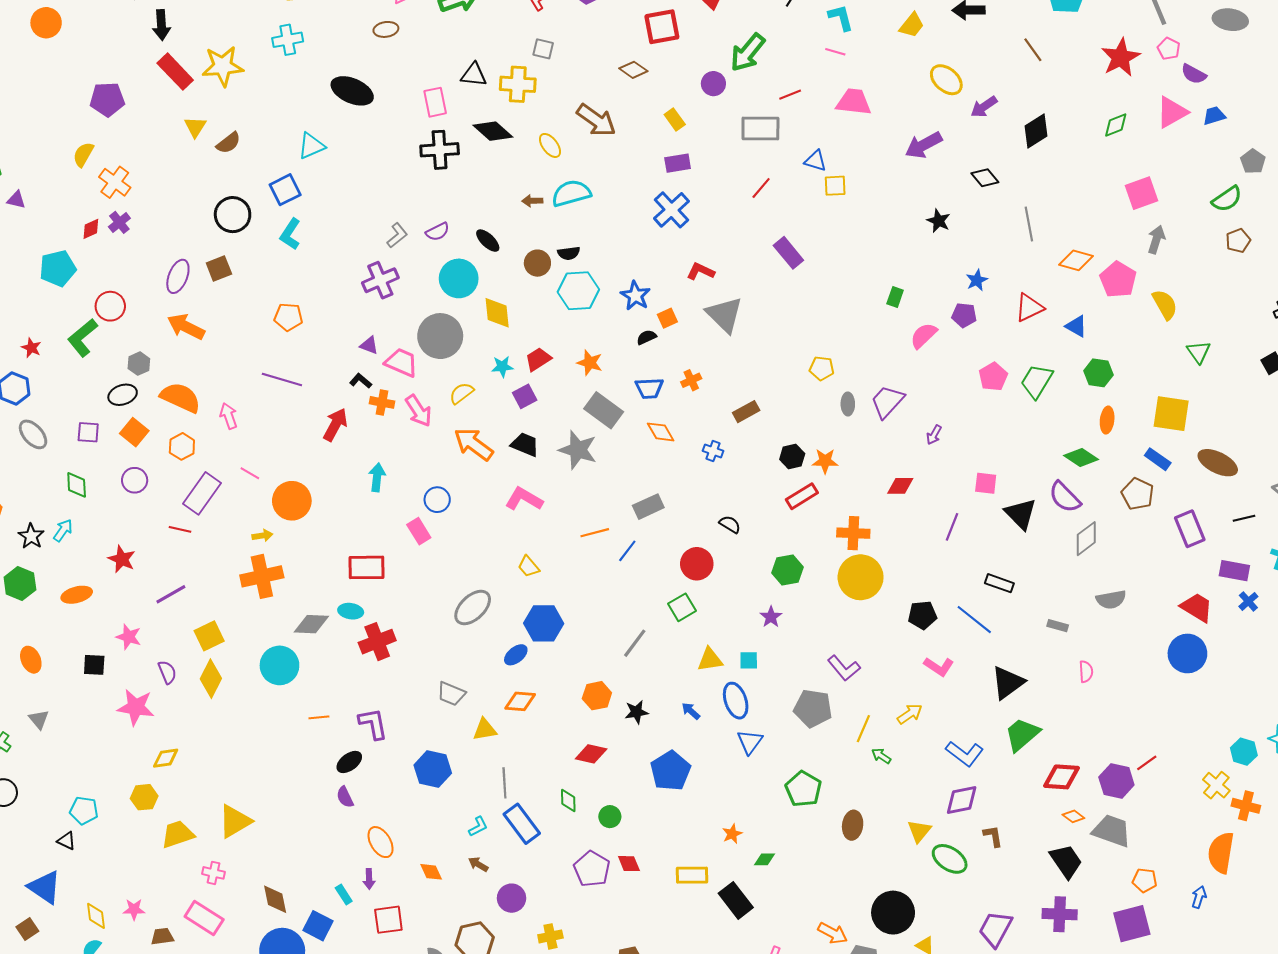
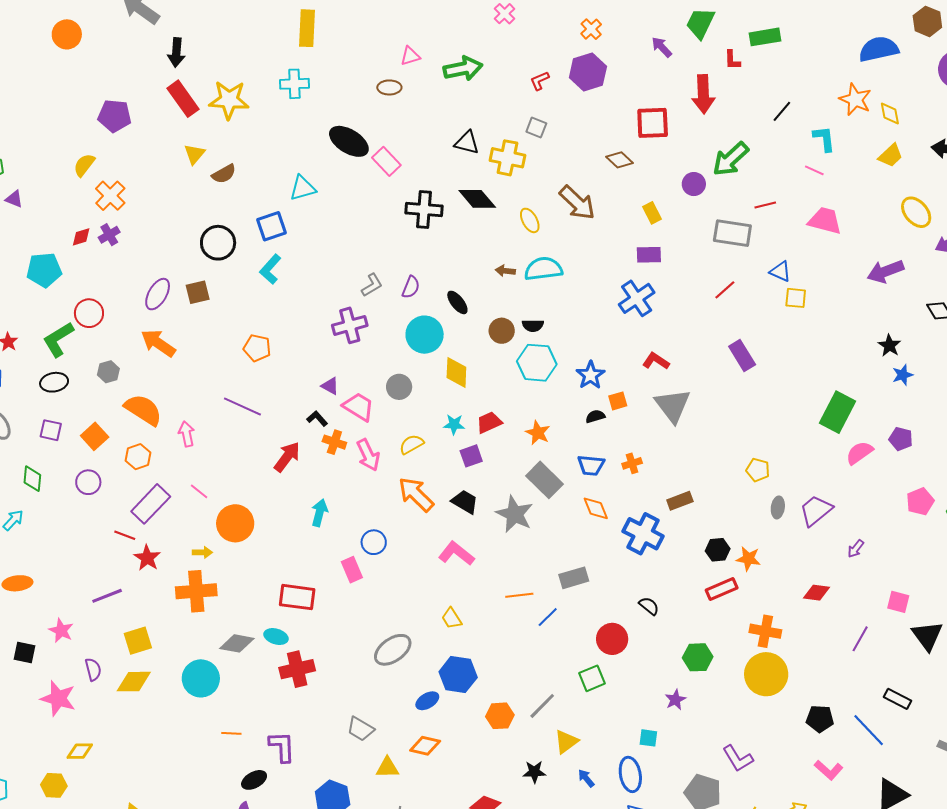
pink rectangle: (435, 102) -> (386, 161), moved, turned -40
purple semicircle: (438, 232) -> (411, 287), turned -50
blue star: (977, 280) -> (903, 375), moved
green rectangle: (895, 297) -> (838, 412), size x2.0
gray circle: (440, 336) -> (399, 387), size x0.6
black ellipse: (123, 395) -> (54, 382), moved
blue cross: (713, 451) -> (643, 534), size x2.0
red star: (122, 559) -> (147, 558), moved
yellow triangle: (710, 660) -> (566, 742), moved, turned -36
yellow diamond: (211, 679) -> (134, 682), turned 54
orange hexagon: (597, 696) -> (500, 716), moved

